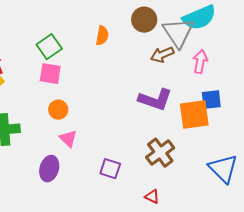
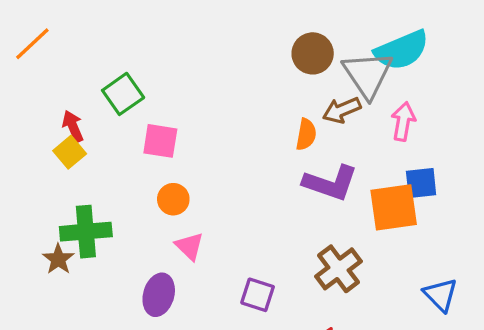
orange semicircle: (102, 36) -> (306, 134), moved
green square: (49, 47) -> (123, 94), moved
blue triangle: (223, 169) -> (441, 295), size x0.7

